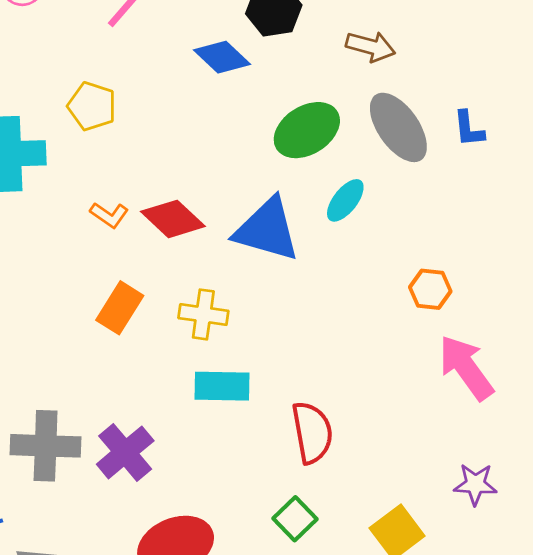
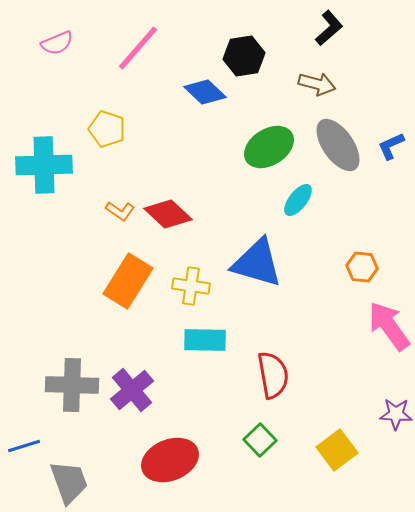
blue L-shape: (469, 129) -> (391, 146), turned 72
blue triangle: (267, 230) -> (257, 263), moved
orange rectangle: (120, 308) -> (128, 281), size x1.4

